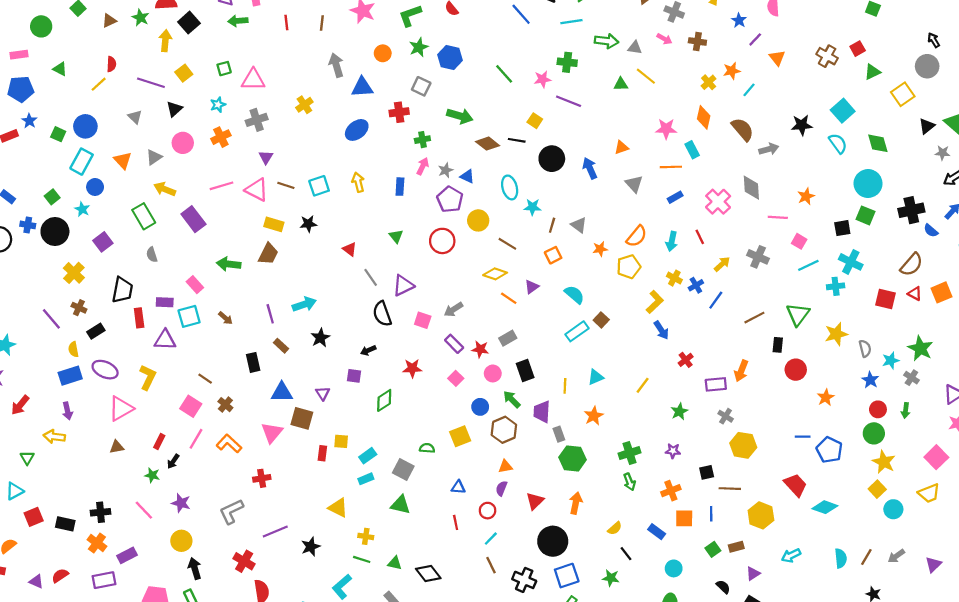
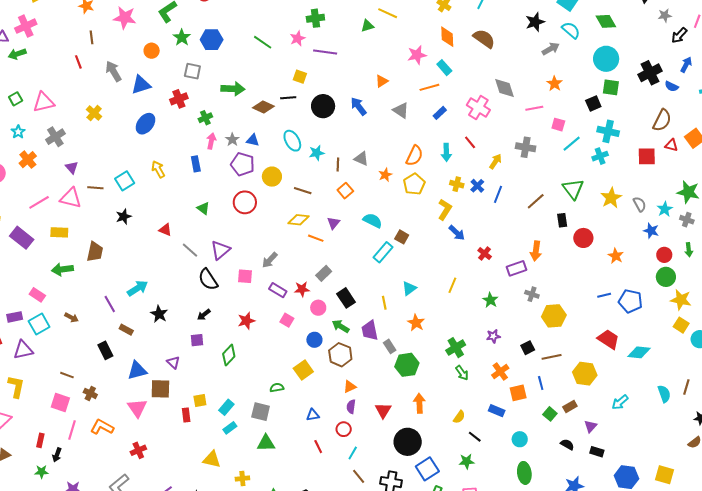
red line: (286, 22) -> (78, 62), moved
gray arrow: (769, 149) -> (551, 49), moved
yellow rectangle: (274, 224) -> (59, 232), moved

